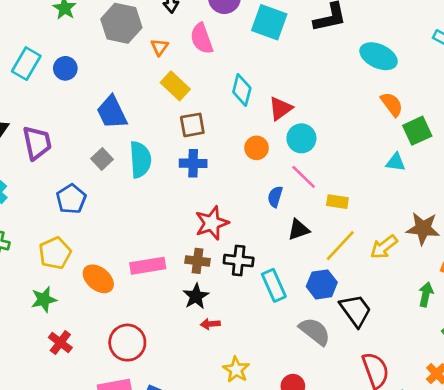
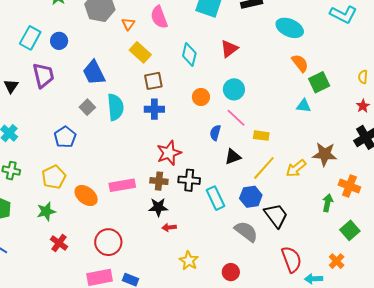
red triangle: (281, 108) -> (229, 49), moved
purple trapezoid: (37, 143) -> (43, 75), moved
black star: (196, 296) -> (158, 207), turned 30

